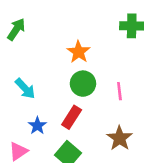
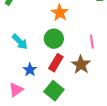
green circle: (83, 84) -> (54, 39), moved
brown star: (120, 138) -> (81, 65), moved

